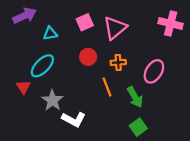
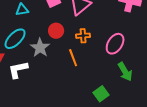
green arrow: (135, 97) -> (125, 72), moved
gray star: (52, 100) -> (40, 48), moved
white L-shape: (74, 119) -> (18, 70), moved, turned 140

